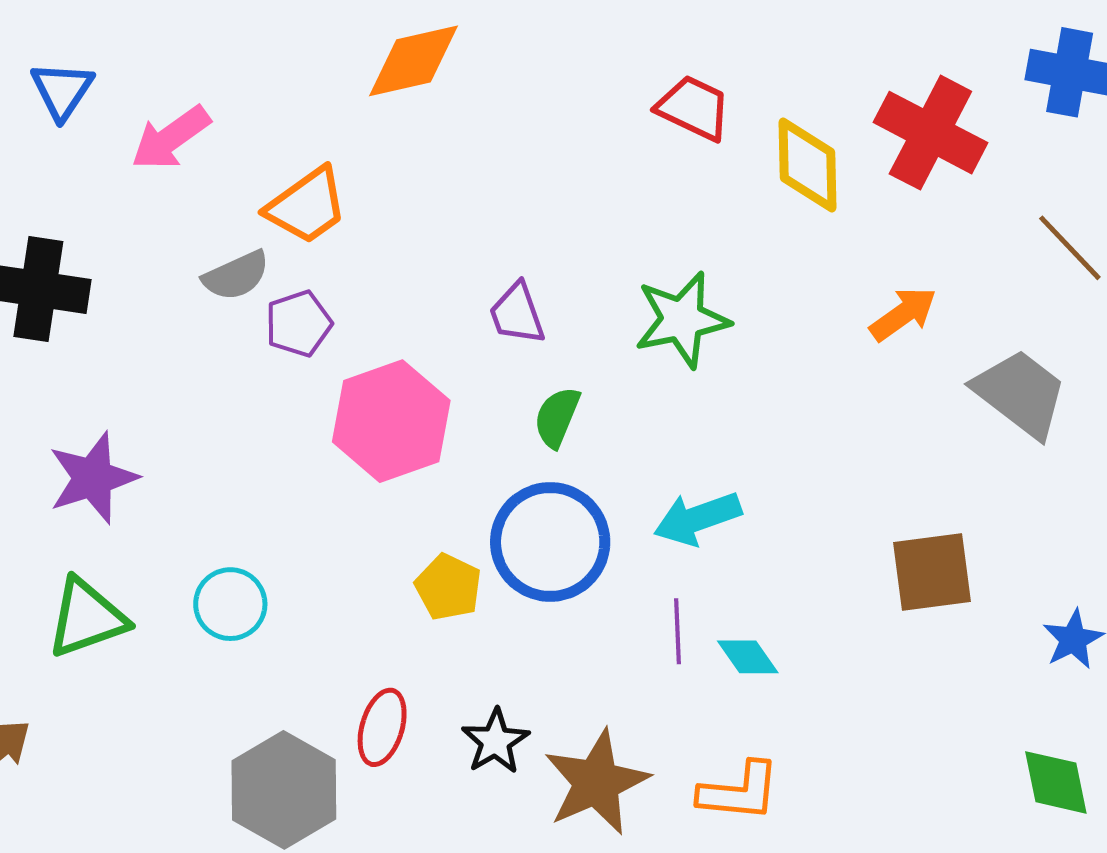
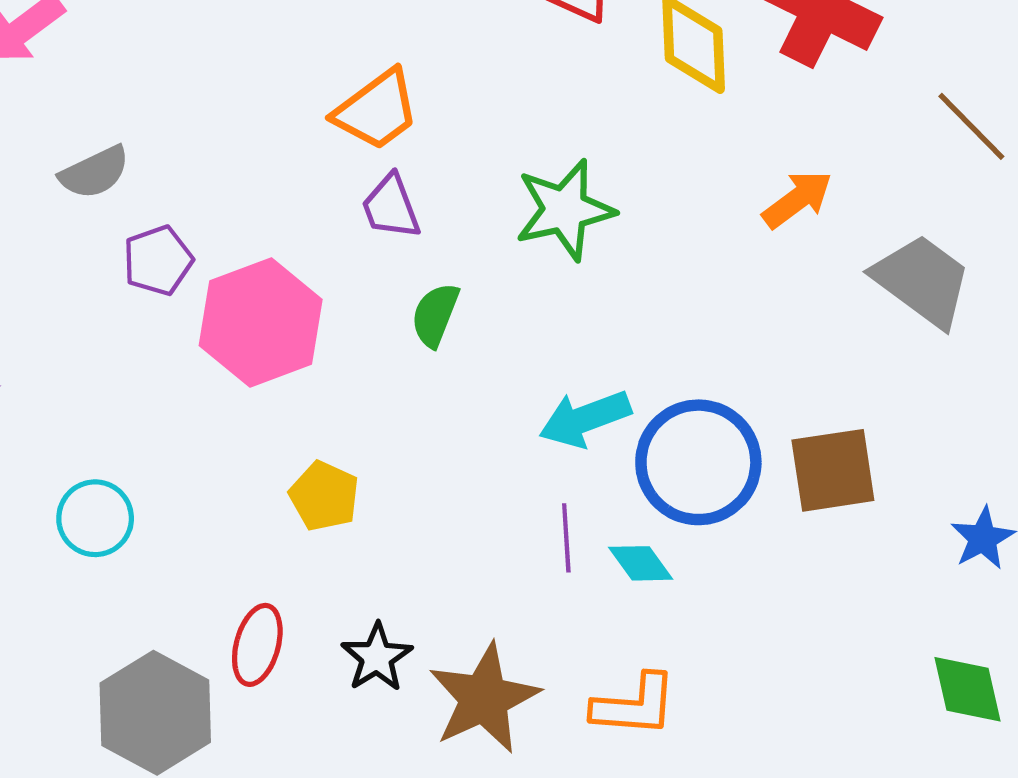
orange trapezoid: (307, 206) -> (377, 110), moved
purple pentagon: (299, 324) -> (158, 260), moved
blue circle: (550, 542) -> (698, 462), moved

